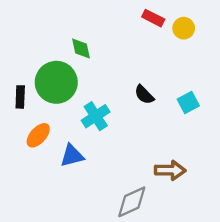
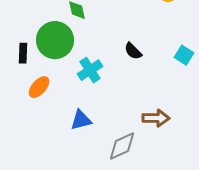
cyan square: (188, 103) -> (184, 55), moved, turned -30
blue triangle: (72, 156) -> (81, 120), moved

